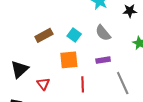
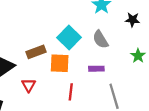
brown rectangle: (44, 35) -> (36, 52), moved
cyan square: (74, 35) -> (69, 37), size x1.5

